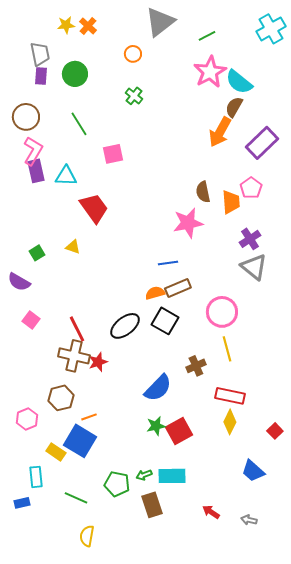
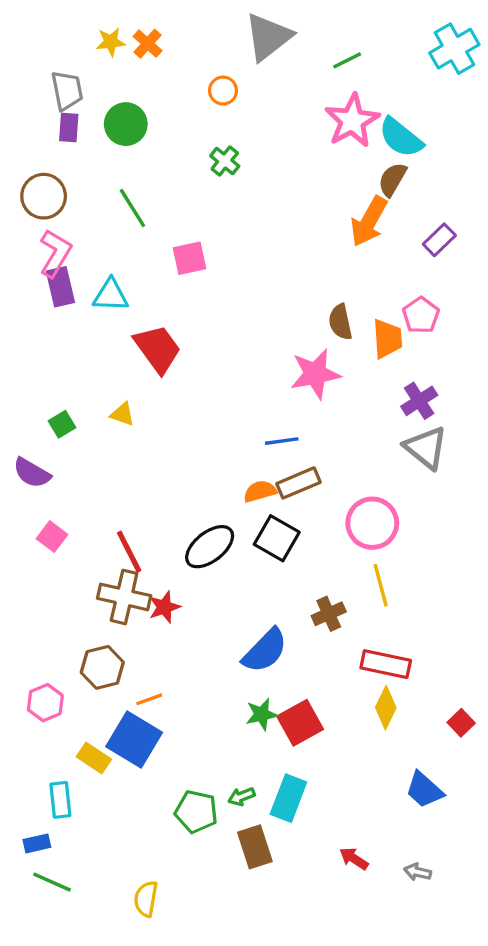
purple rectangle: (262, 143) -> (439, 240), size x0.6
cyan rectangle: (172, 476) -> (288, 798), turned -68
green line: (76, 498) -> (52, 882), moved

